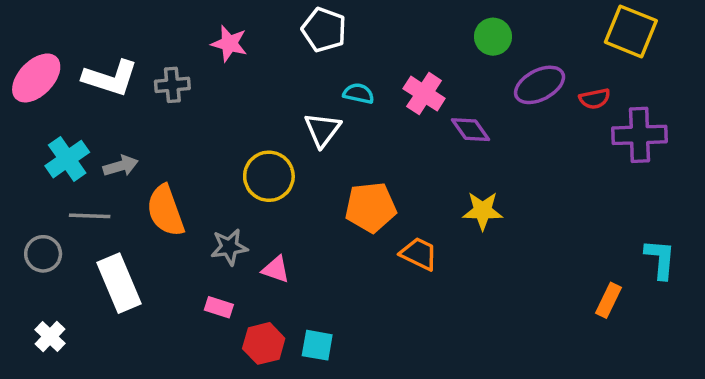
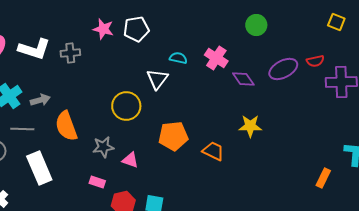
white pentagon: (324, 30) -> (136, 29), moved, turned -30
yellow square: (631, 31) -> (336, 22), size x0.6
purple ellipse: (540, 85) -> (283, 69), moved
orange pentagon: (371, 207) -> (173, 136), moved

